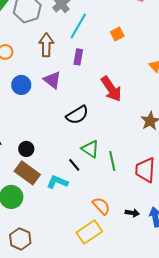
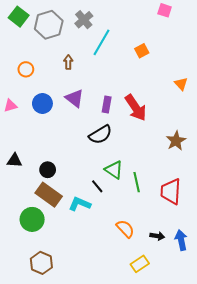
brown arrow: (46, 45) -> (68, 62), size x0.6
purple rectangle: (78, 57) -> (107, 105), moved
yellow rectangle: (89, 232) -> (140, 264), moved, size x0.7

